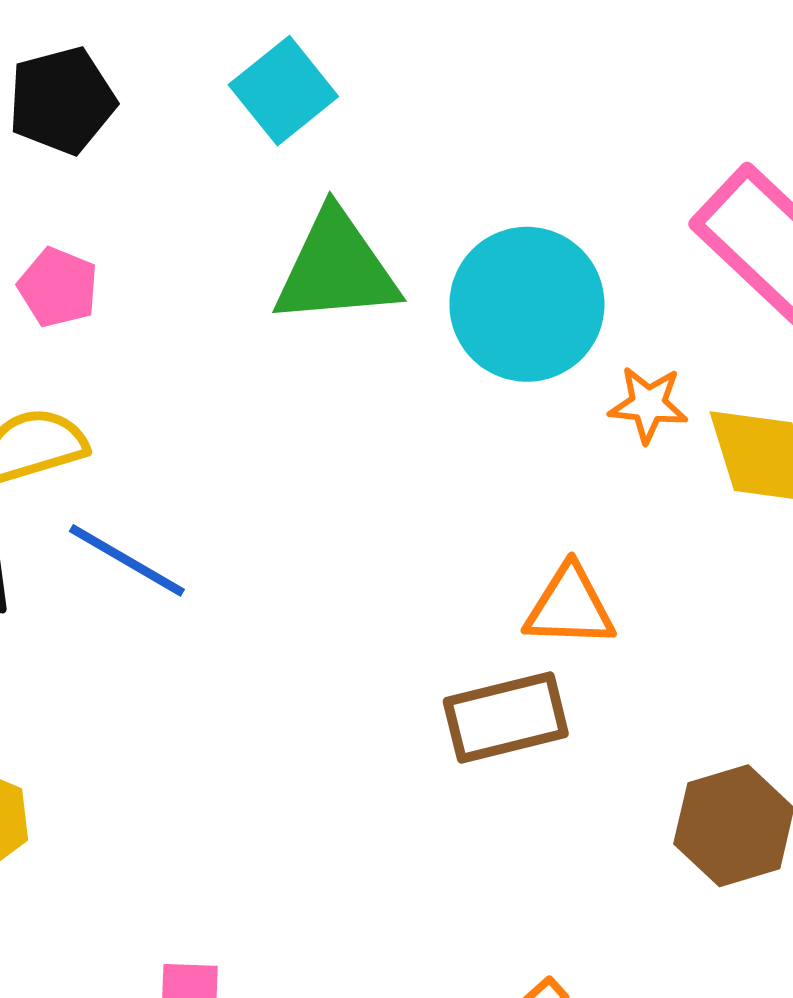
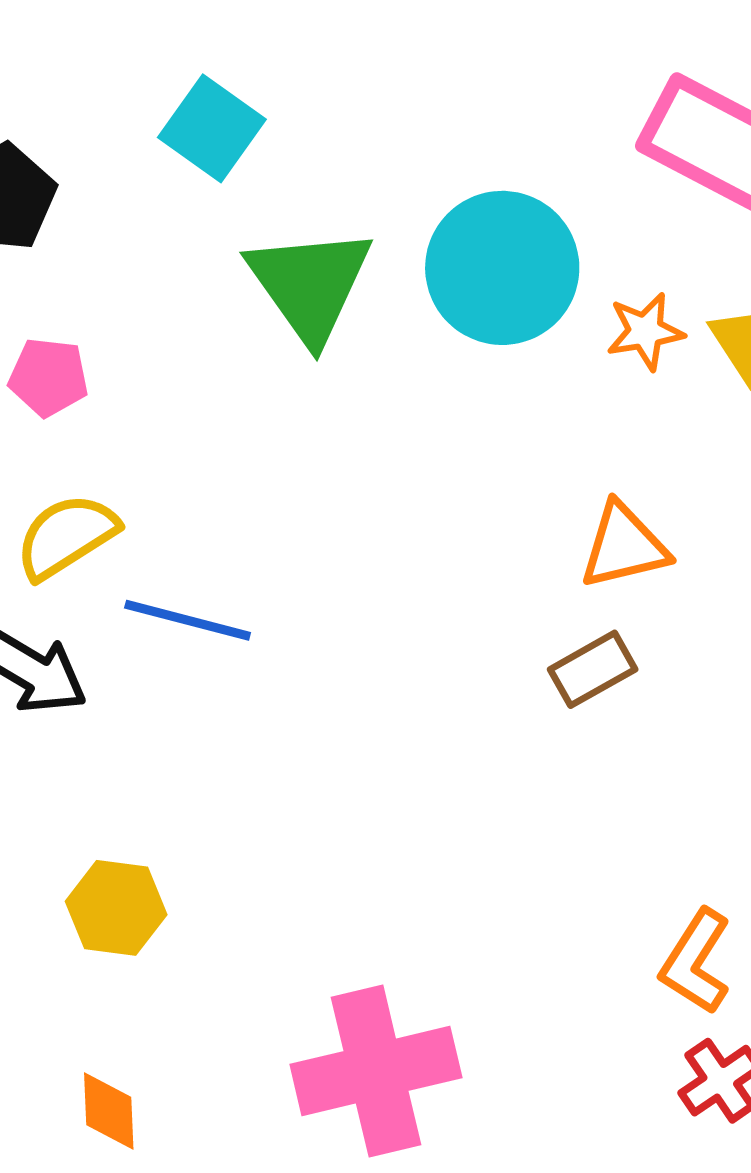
green triangle: (336, 268) -> (310, 284), turned -45
brown rectangle: (506, 718) -> (593, 669), size x0.7

